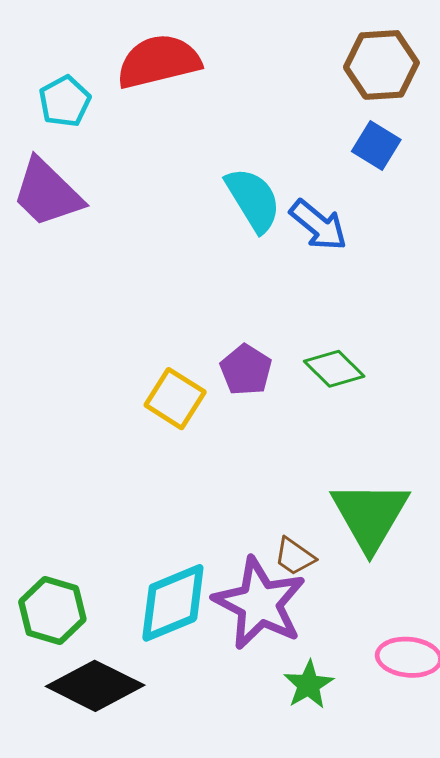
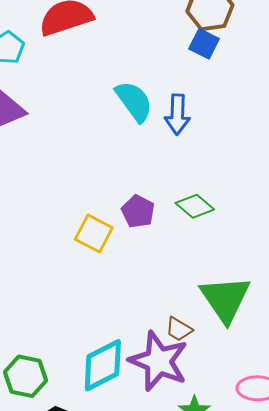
blue square: (376, 145) -> (204, 44), moved
blue arrow: (318, 225) -> (177, 114), turned 57

